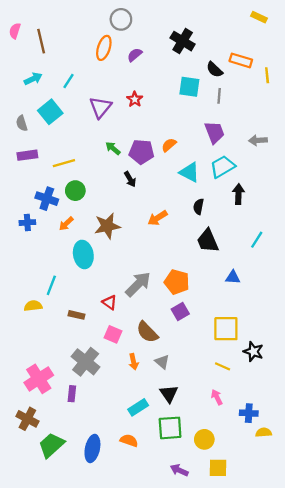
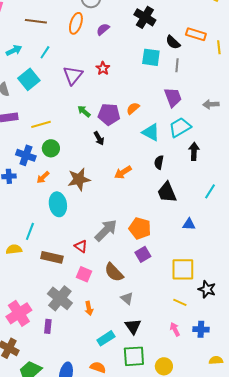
brown line: (41, 41) -> (36, 21), moved, turned -70
brown rectangle: (76, 315) -> (52, 257), size x1.5
orange arrow: (134, 362) -> (89, 308), moved
blue cross: (249, 413) -> (201, 329), moved

